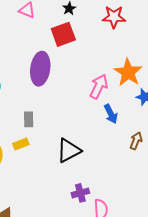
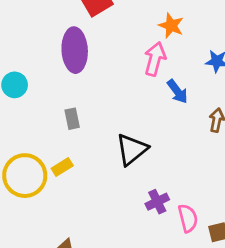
orange star: (128, 72) -> (171, 26), moved, size x0.7
yellow rectangle: (21, 144) -> (62, 167), moved

